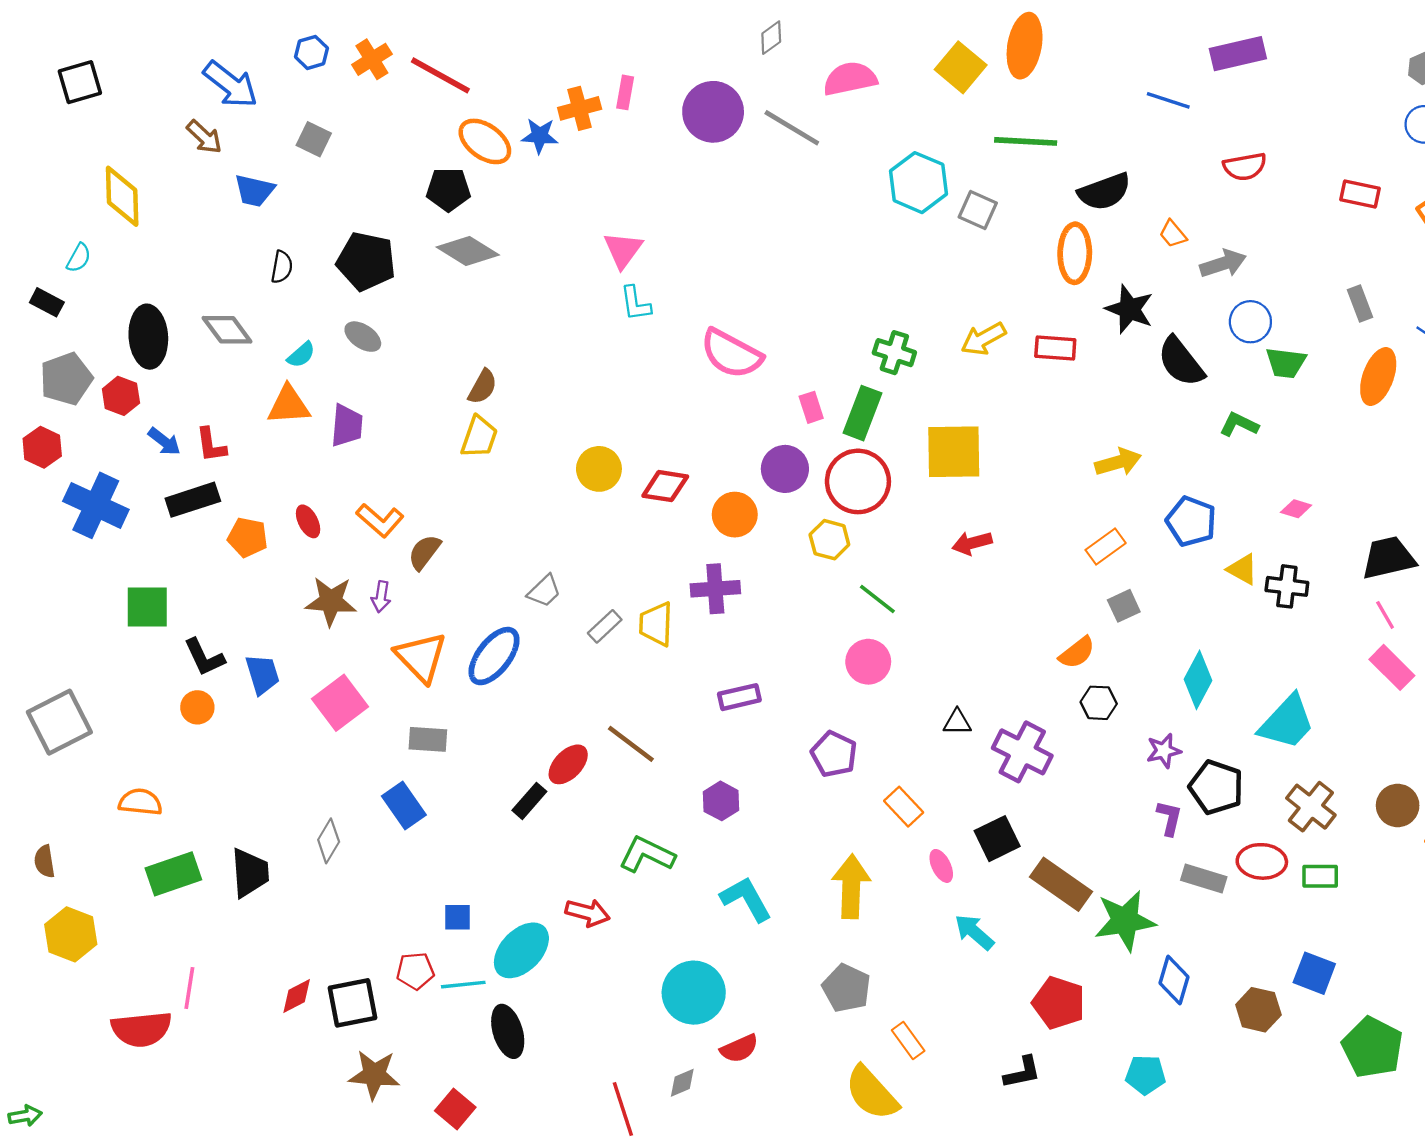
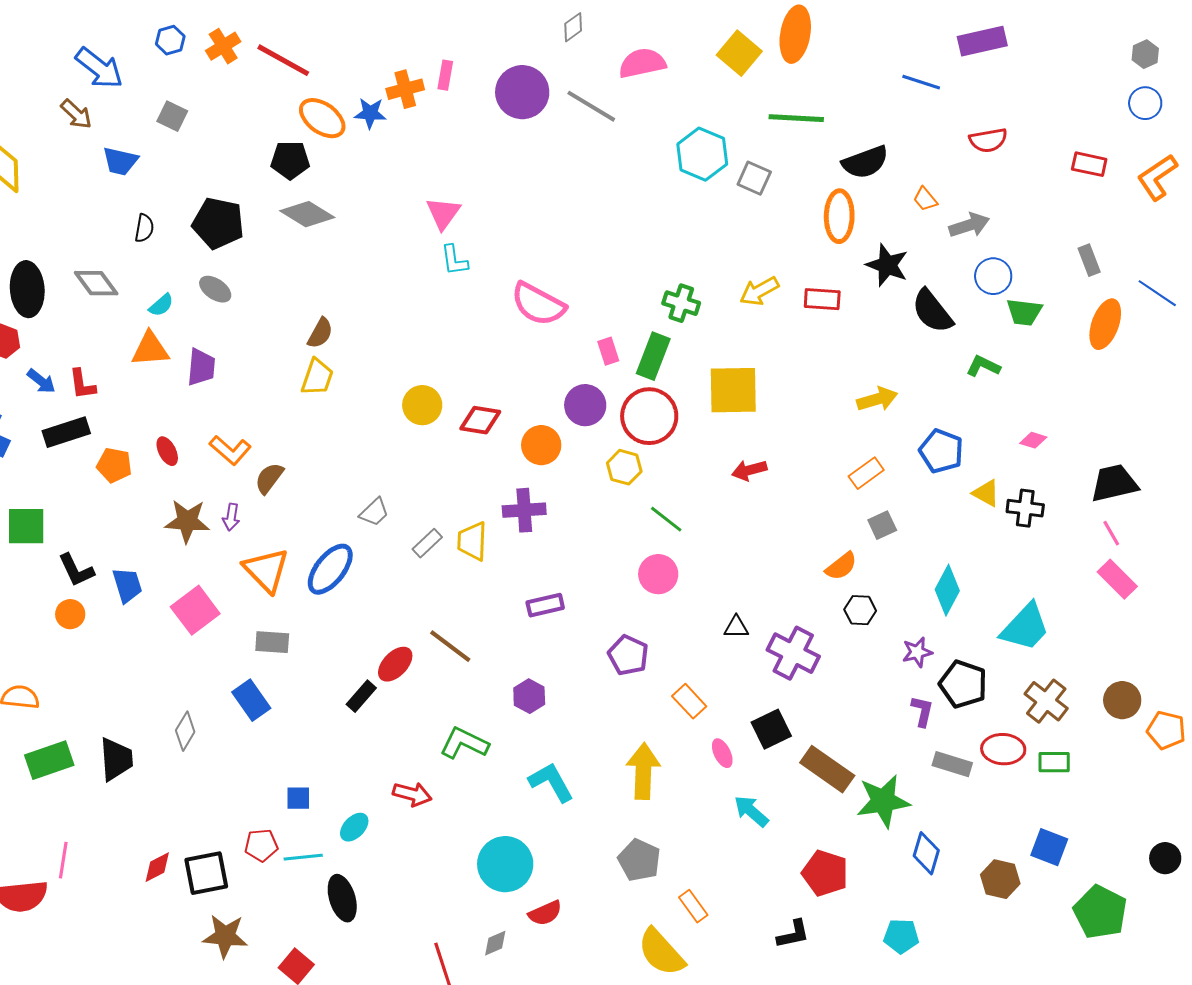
cyan ellipse: (521, 950) -> (354, 827), size x0.6

